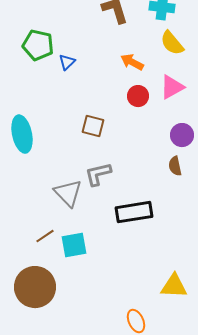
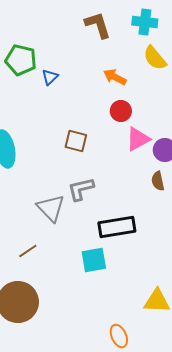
pink triangle: (172, 87) -> (138, 139), moved
cyan square: (74, 245) -> (94, 260), moved

